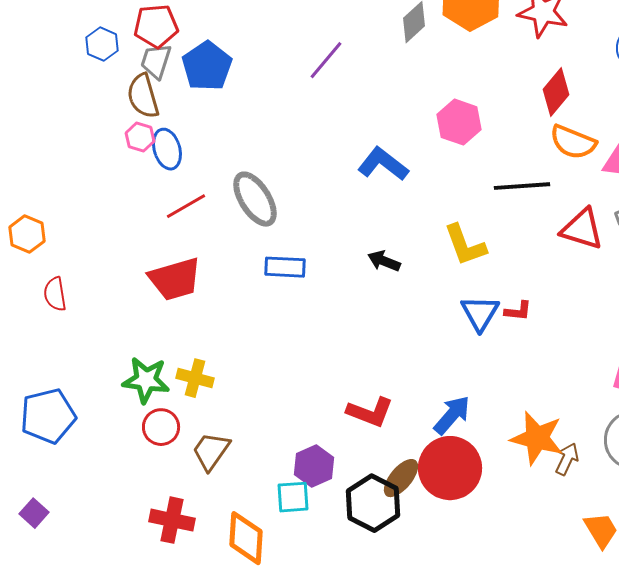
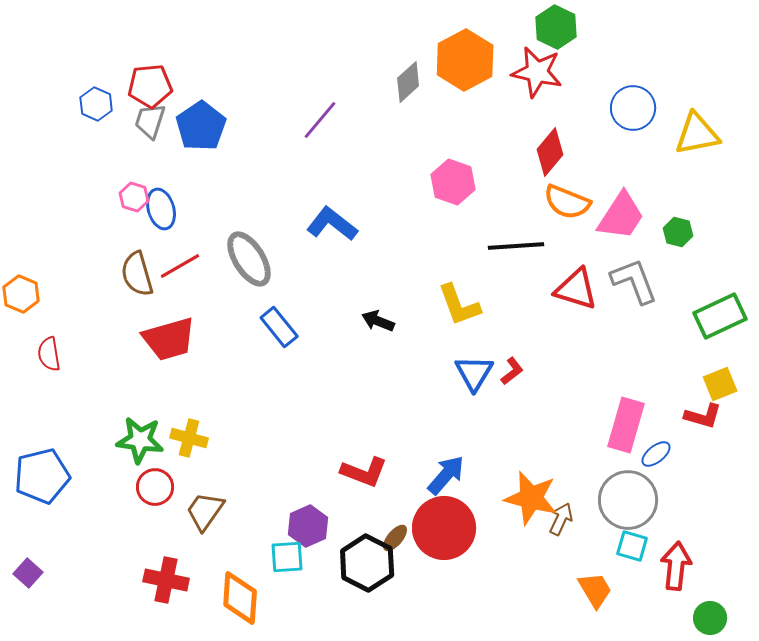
brown semicircle: (143, 96) -> (137, 274), moved
blue L-shape: (383, 164) -> (332, 224), moved
blue rectangle: (285, 267) -> (279, 327), turned 48
red L-shape: (518, 311) -> (512, 371), turned -44
brown ellipse: (401, 478) -> (395, 538), size x0.7

